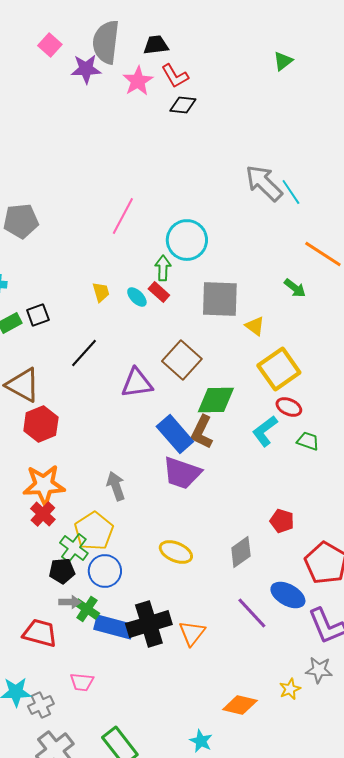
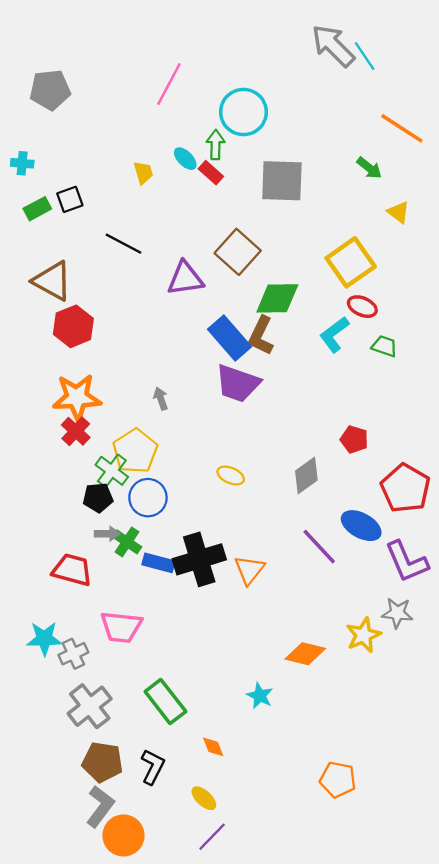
cyan ellipse: (137, 297) -> (185, 159), moved
yellow triangle: (255, 326) -> (398, 212), moved
black line: (84, 353) -> (123, 244), turned 76
gray arrow: (116, 486) -> (161, 399), size x0.7
yellow ellipse: (176, 552) -> (231, 475), size x0.7
blue rectangle: (114, 627) -> (158, 563), size x0.7
pink trapezoid: (82, 682) -> (121, 627), size x1.5
yellow star: (290, 689) -> (363, 635), size x1.4

